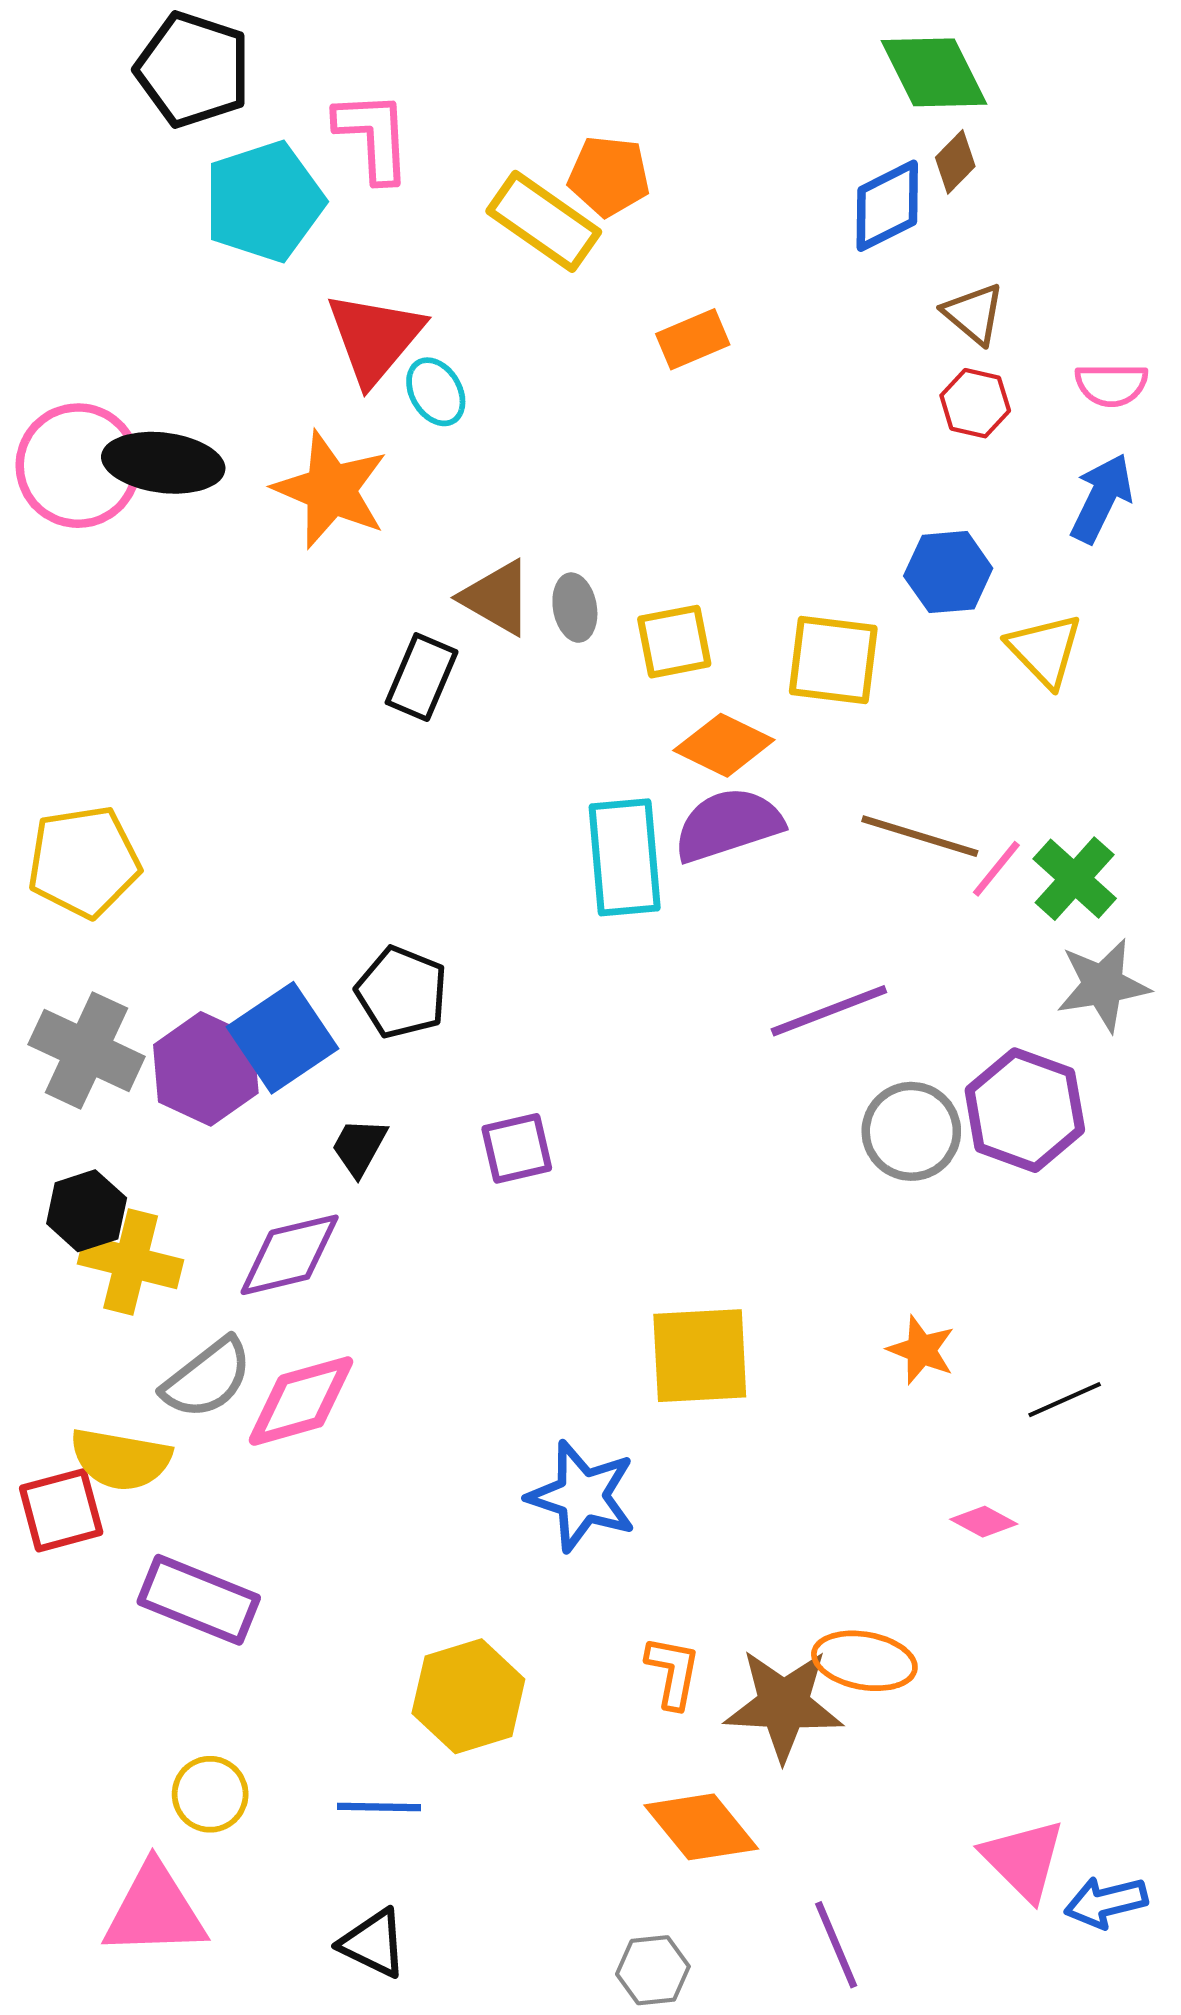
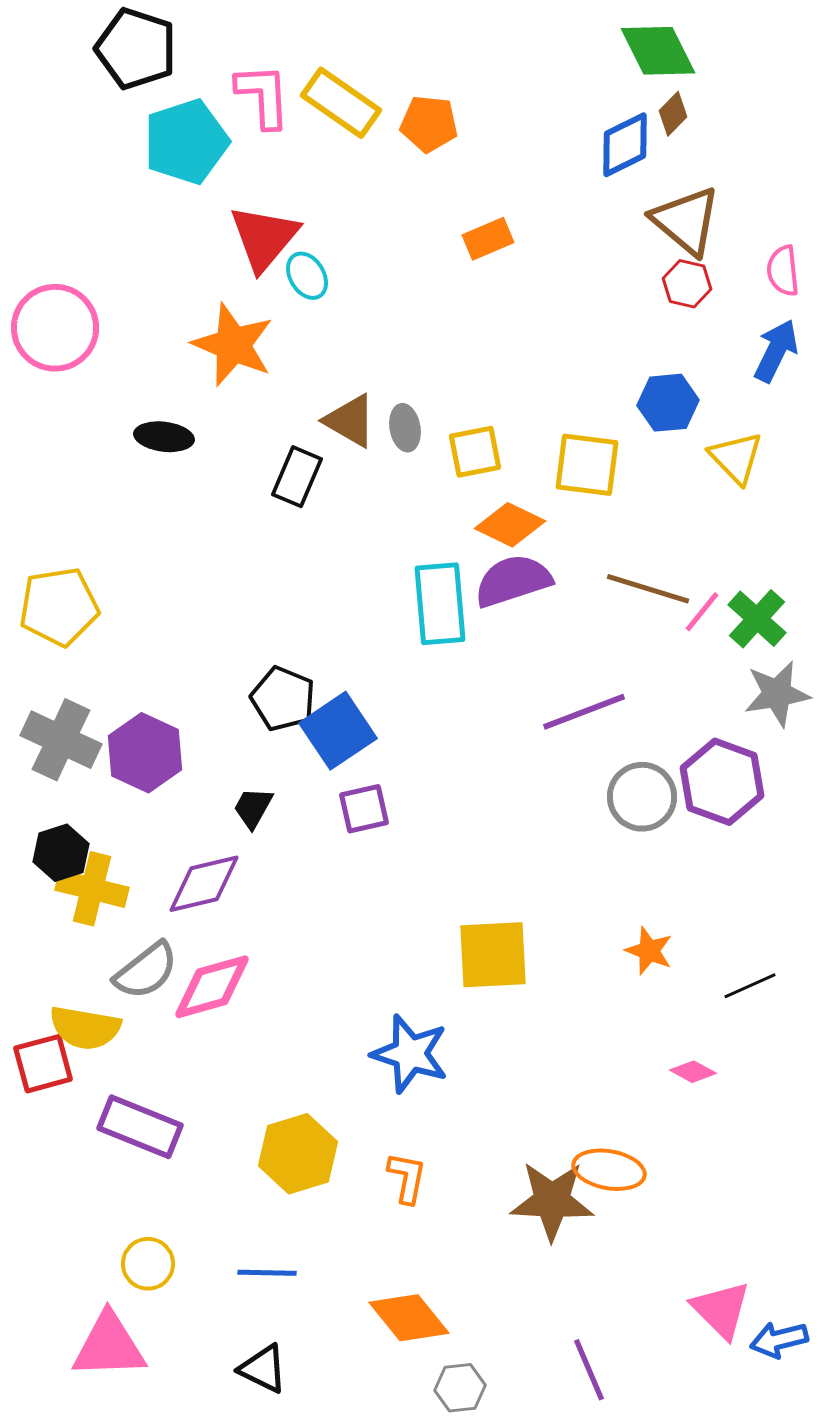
yellow rectangle: (544, 221) -> (341, 103), moved
brown triangle: (974, 314) -> (686, 221), size x1.6
pink semicircle: (1111, 385) -> (783, 271), turned 84
black ellipse: (163, 463) -> (164, 437), moved, size x0.7
blue square: (282, 1038) -> (338, 731), moved
orange L-shape: (673, 1672) -> (407, 1178), moved
yellow hexagon: (468, 1696) -> (298, 1154), moved
orange diamond: (701, 1827) -> (409, 1318), moved

